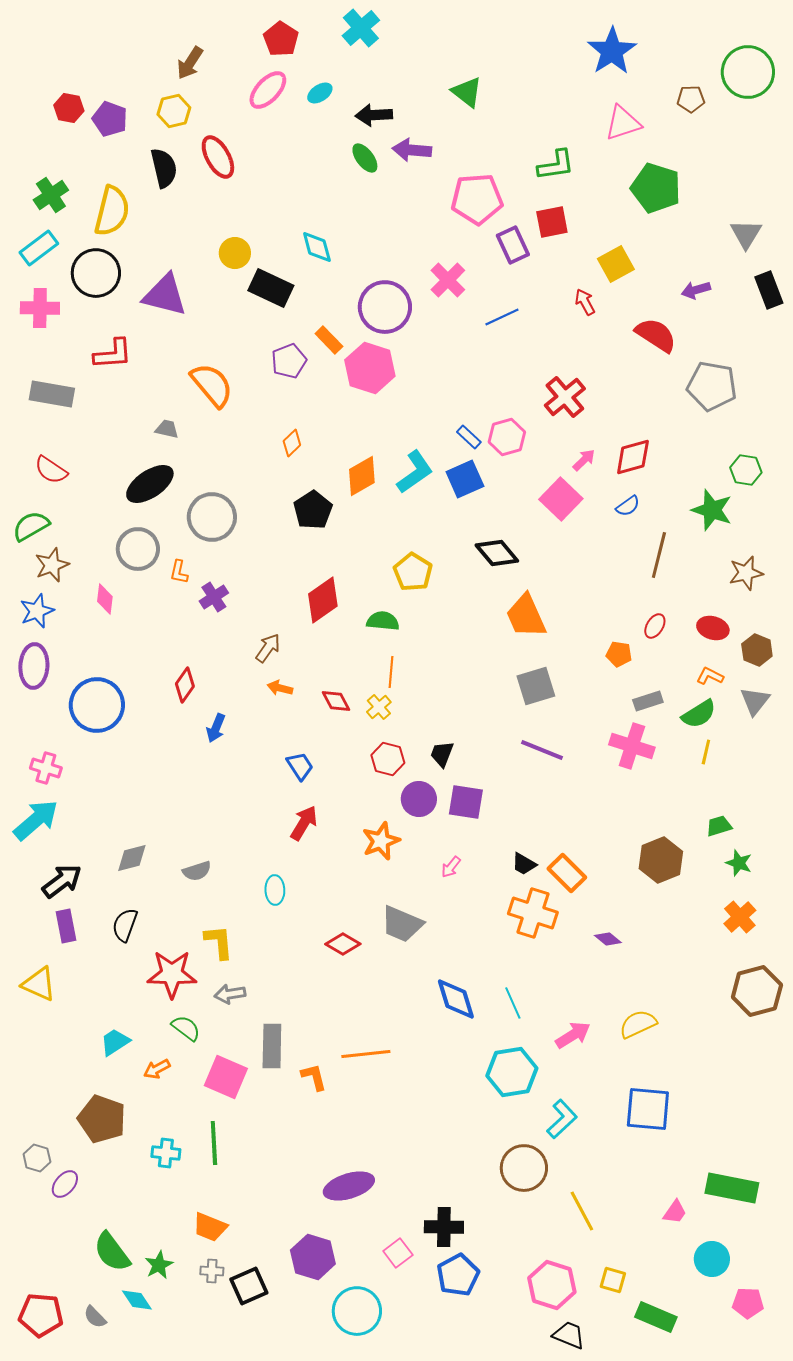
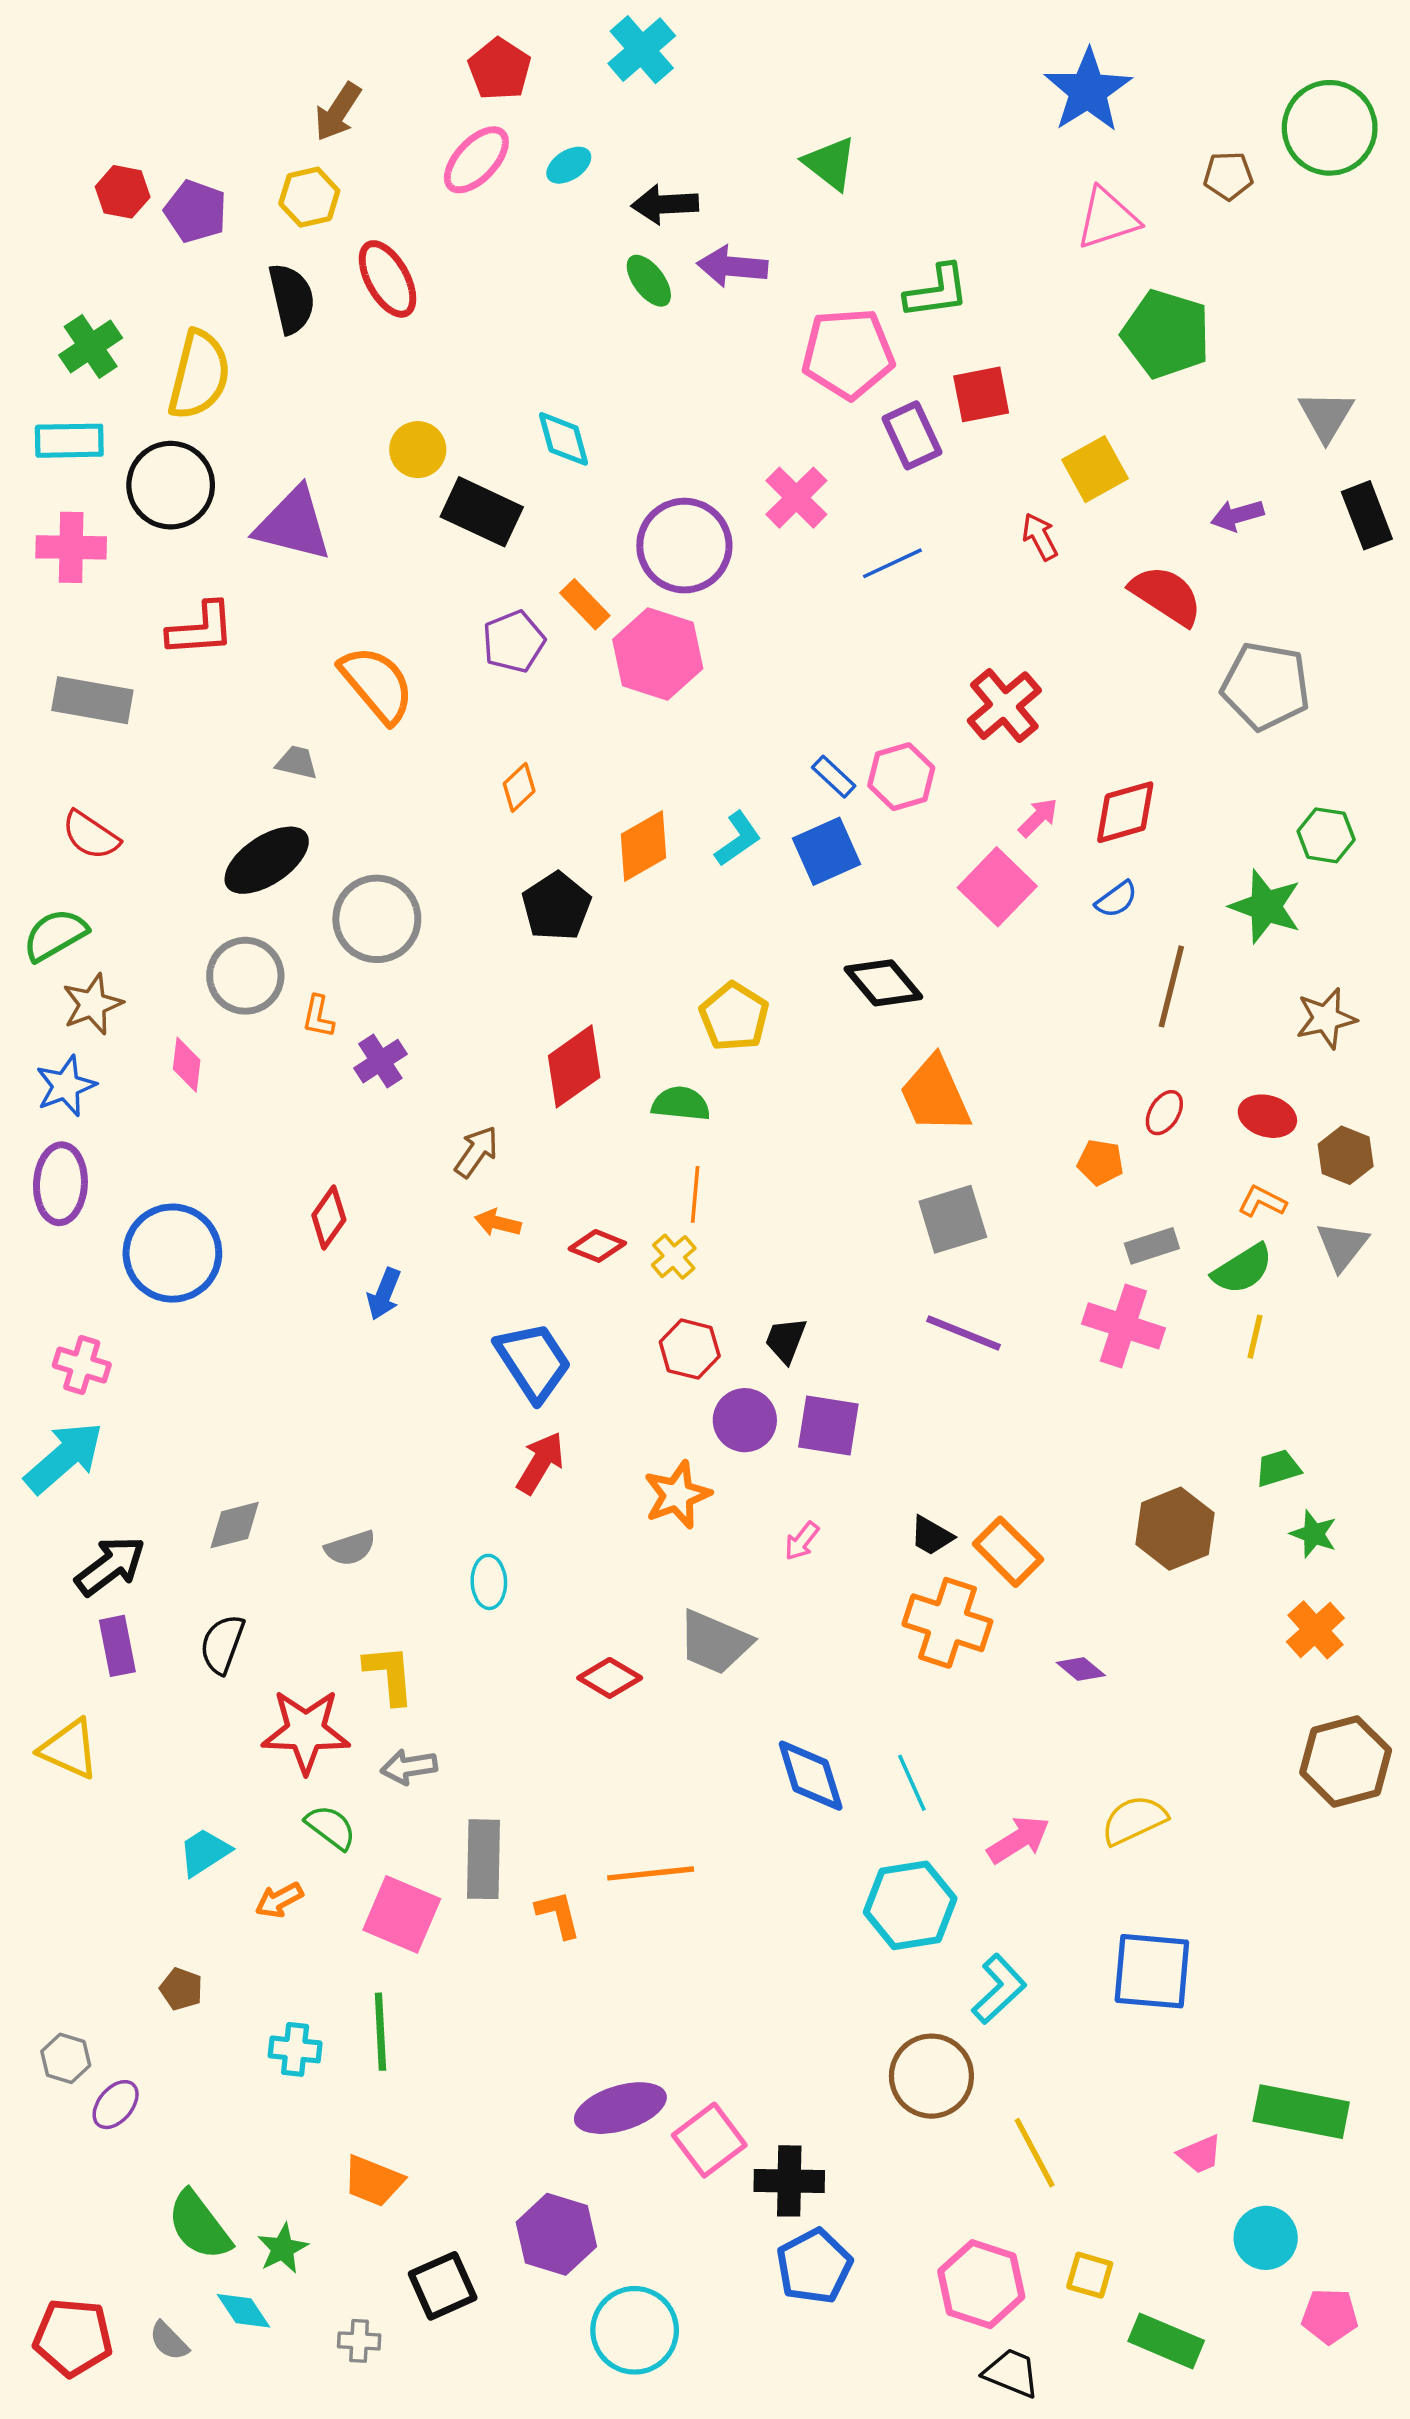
green L-shape: (556, 165) -> (937, 291), moved
cyan rectangle: (39, 248) -> (69, 441), turned 36
cyan L-shape: (415, 472) -> (738, 839), size x0.7
red diamond: (336, 701) -> (597, 1246), turned -40
blue trapezoid: (300, 766) -> (533, 1361), size x1.6
brown pentagon: (102, 1119) -> (181, 1989), size x0.5
pink trapezoid: (675, 1212) -> (1200, 2154), turned 32
pink square: (398, 1253) -> (709, 2140), moved, size x1.4
gray cross: (212, 1271) -> (359, 2341), moved

